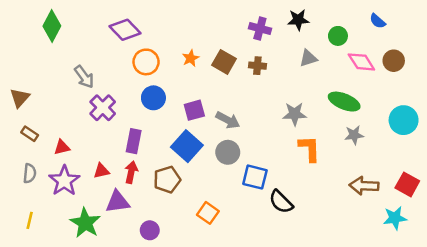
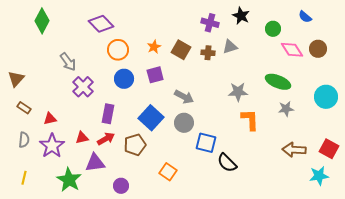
black star: (298, 20) -> (241, 16), turned 30
gray triangle: (308, 58) -> (230, 47), moved
purple square: (194, 110) -> (155, 75), moved
red arrow: (131, 172) -> (106, 139), turned 48

